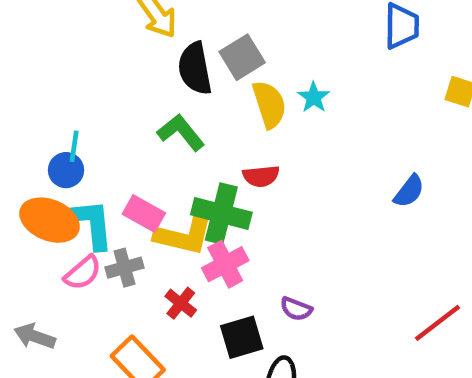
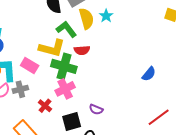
green L-shape: (181, 132) -> (66, 29), moved
blue semicircle: (409, 191) -> (149, 74), moved
yellow L-shape: (184, 235) -> (52, 48), moved

